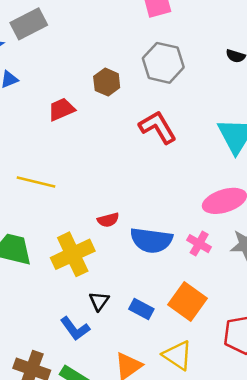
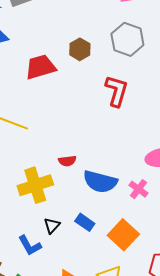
red trapezoid: (61, 109) -> (41, 67), size x1.4
red L-shape: (158, 127) -> (117, 91), turned 40
blue rectangle: (141, 309) -> (85, 222), moved

